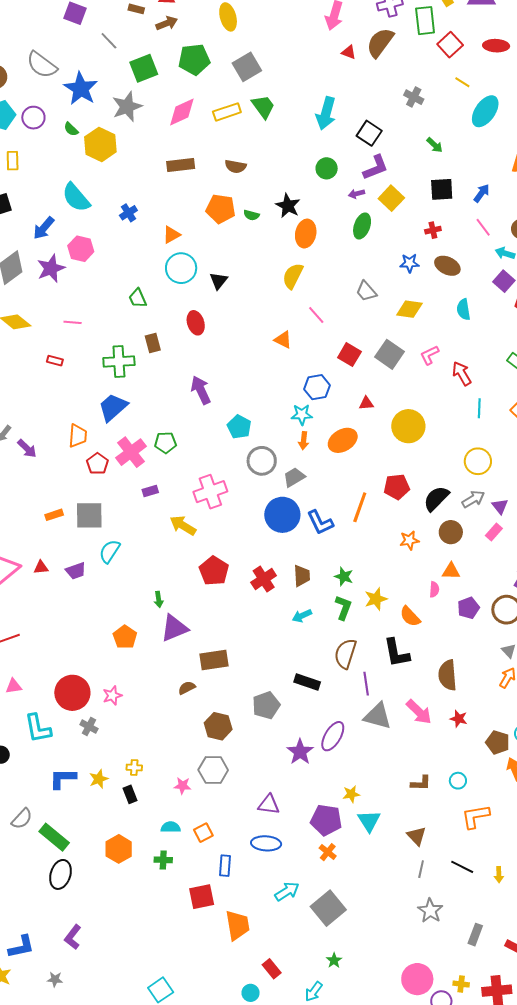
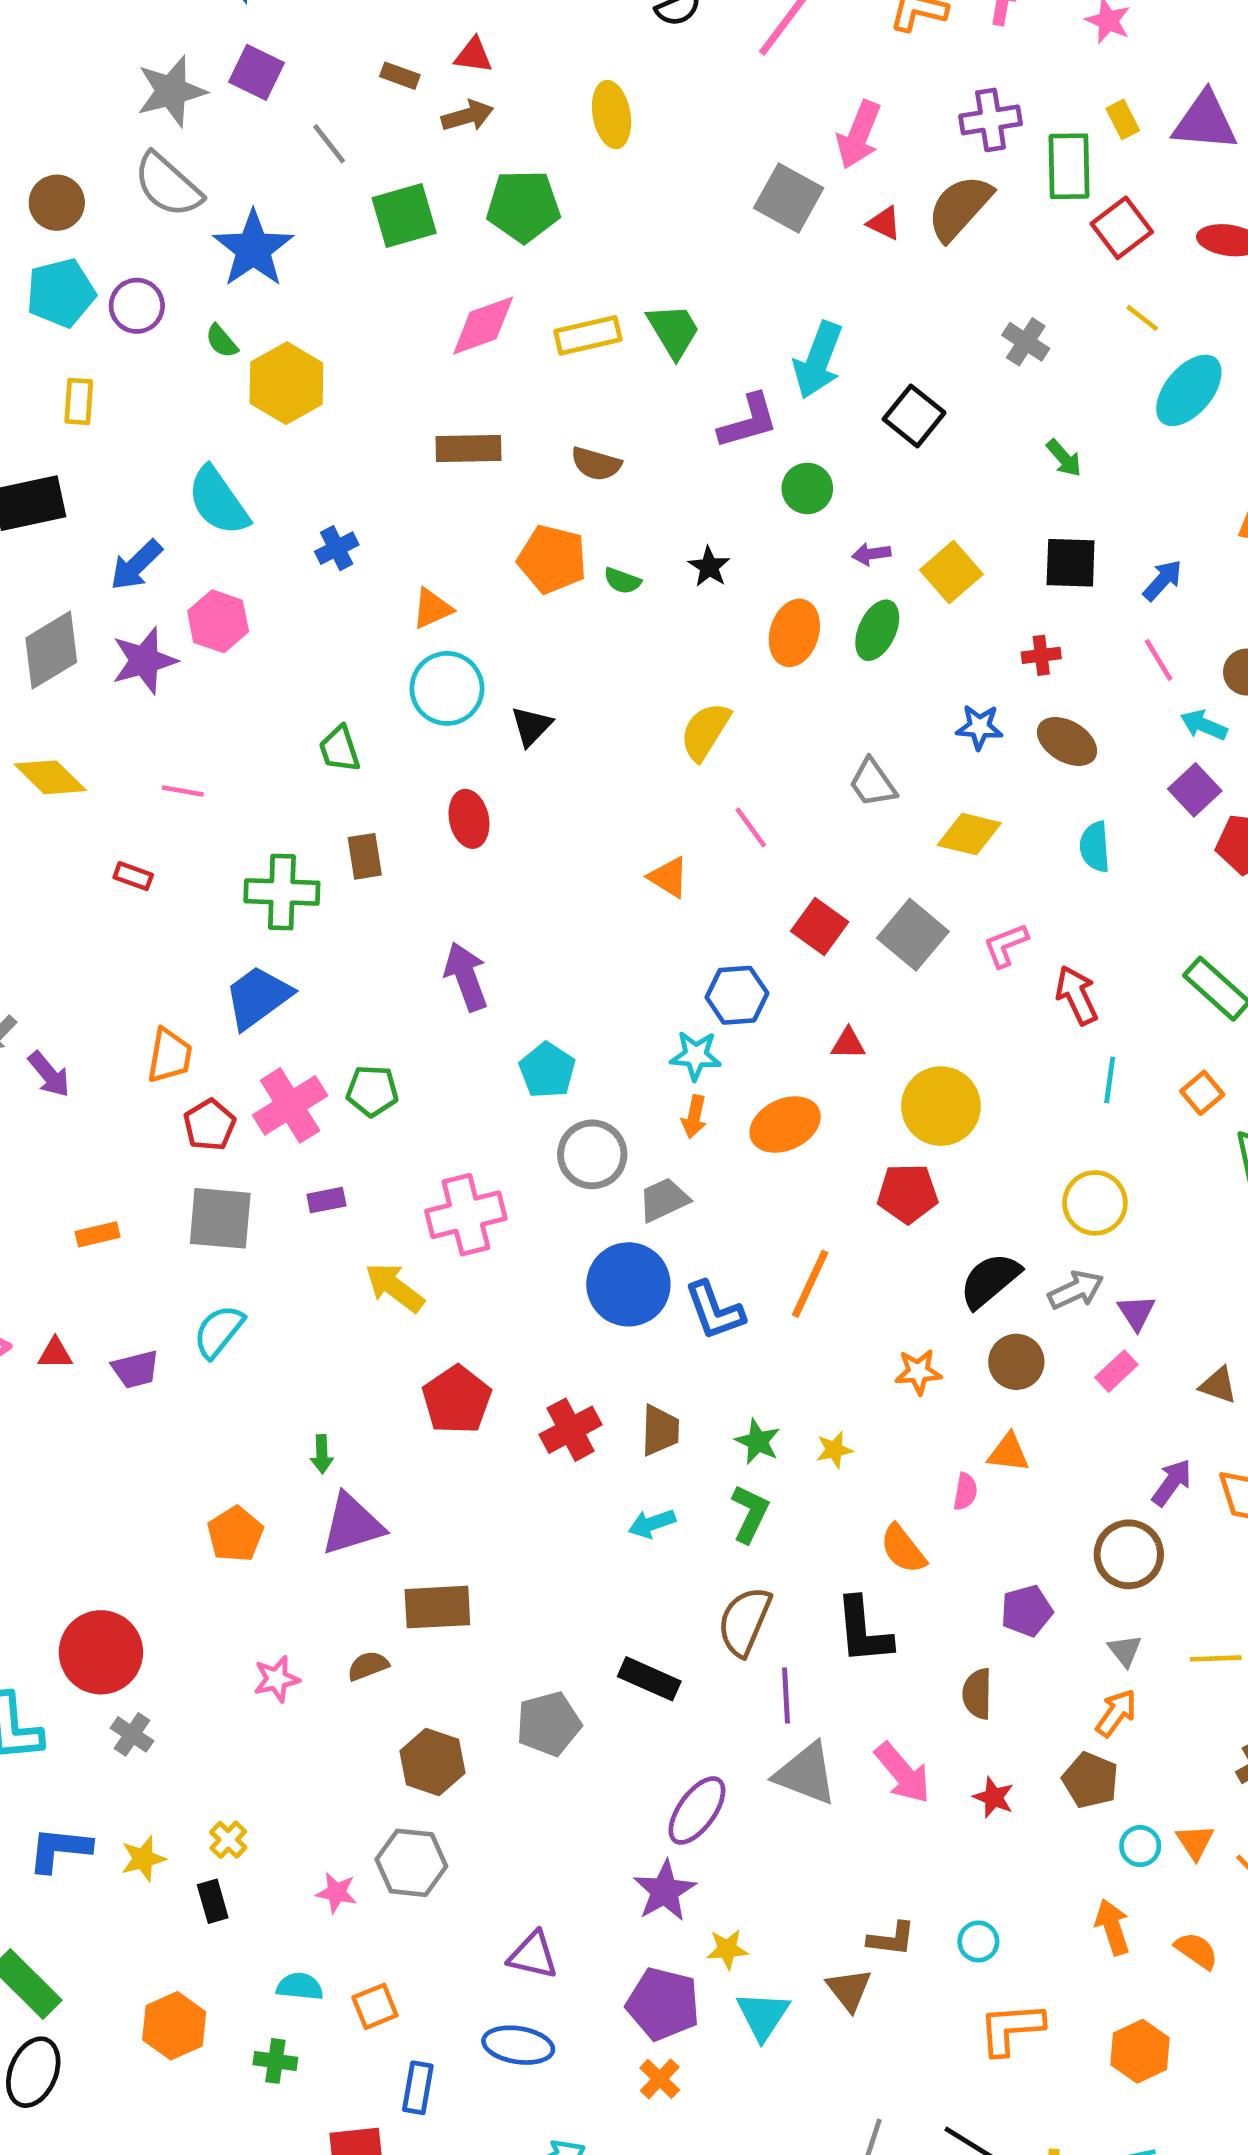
gray square: (247, 67) -> (789, 198), moved, turned -36
gray star: (127, 107) -> (171, 91), moved
purple L-shape: (376, 168) -> (748, 421), moved
black star: (288, 206) -> (709, 567), size x0.7
orange ellipse: (306, 234) -> (794, 633), moved
red pentagon: (397, 487) -> (908, 1193), moved
gray square: (89, 515) -> (220, 1218), moved
yellow star: (376, 599) -> (834, 1450), moved, size x0.7
purple pentagon: (468, 608) -> (1027, 1611), moved
brown semicircle: (448, 675) -> (977, 1694), size x0.7
pink star: (112, 696) -> (276, 1679), moved
brown pentagon: (498, 742) -> (1090, 1780), moved
purple star: (300, 752) -> (665, 1891), moved
yellow cross: (134, 768) -> (228, 1840), turned 35
brown triangle: (417, 836) -> (849, 1990), moved

